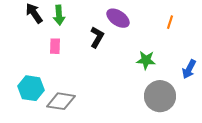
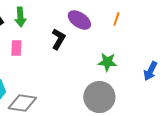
orange line: (170, 22) -> (116, 19), moved
gray circle: (160, 96) -> (99, 97), moved

